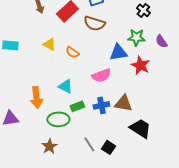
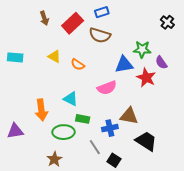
black cross: (143, 10) -> (167, 22), moved
purple semicircle: (161, 41) -> (161, 63), moved
blue cross: (101, 105) -> (110, 128), moved
green rectangle: (77, 106) -> (83, 119), turned 32
gray line: (89, 144) -> (95, 147), moved

